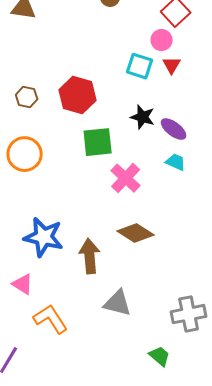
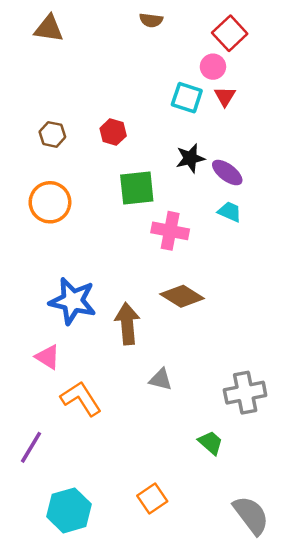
red hexagon: (78, 95) -> (113, 132), size x0.6
black star: (143, 117) -> (190, 158), turned -30
pink cross: (126, 178) -> (170, 231), turned -32
gray triangle: (118, 303) -> (161, 380), size x0.7

